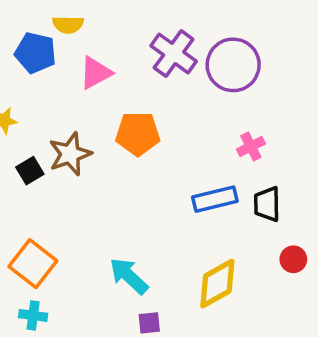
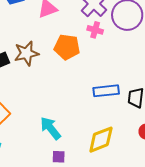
pink cross: (251, 147) -> (95, 30), moved, turned 35

